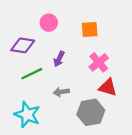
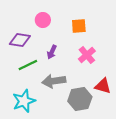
red triangle: (108, 87) -> (103, 86), moved
gray arrow: (61, 92) -> (54, 81), size x1.6
cyan star: (27, 115) -> (24, 101), turned 30

